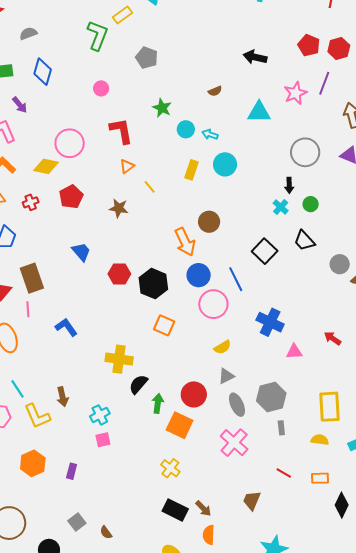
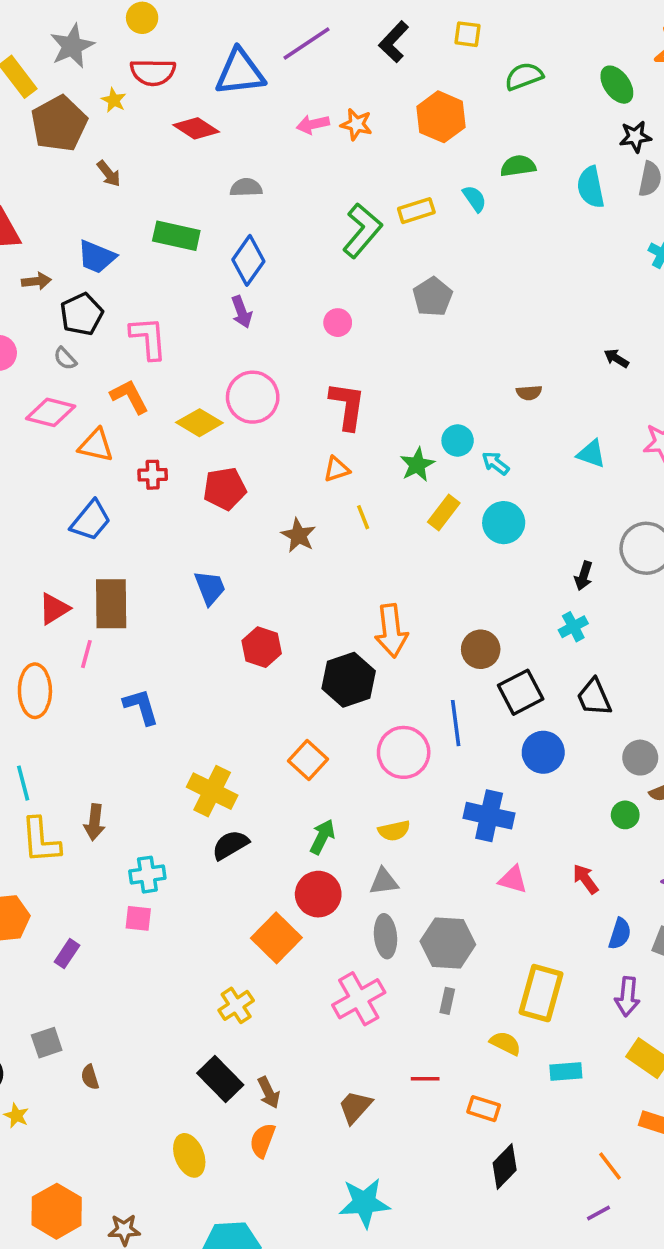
black arrow: (255, 57) -> (616, 358), size x0.6
purple arrow: (20, 105) -> (242, 312), moved
green star: (162, 108) -> (417, 465), moved
cyan triangle: (259, 112) -> (591, 454), size x0.7
black arrow: (289, 185) -> (584, 576), moved
green circle: (311, 204) -> (625, 815), moved
brown circle: (209, 222) -> (481, 649), moved
blue circle: (199, 275) -> (543, 752), moved
black hexagon: (153, 284) -> (349, 680), moved
blue cross: (270, 322) -> (489, 816), turned -32
green arrow: (158, 403) -> (322, 837), moved
red line: (284, 473) -> (425, 1079), turned -49

